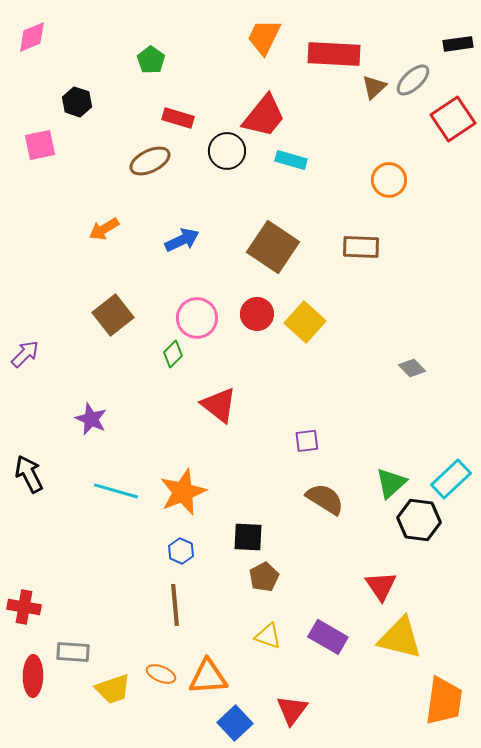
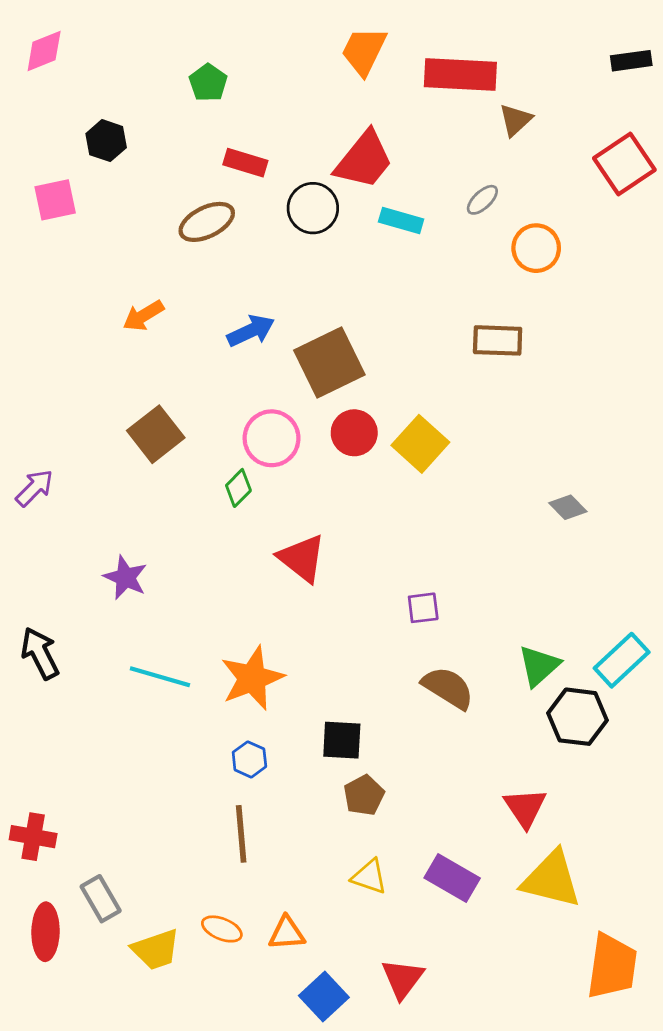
gray ellipse: (413, 80) -> (482, 200), moved, size x0.7
brown square: (273, 247) -> (329, 362), moved, turned 30
gray rectangle: (73, 652) -> (101, 899), turned 56
orange triangle: (208, 677) -> (287, 933), size x0.7

